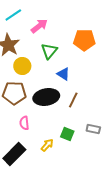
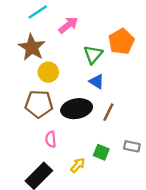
orange pentagon: (84, 40) -> (121, 41), turned -30
green triangle: (49, 51) -> (93, 54), moved

